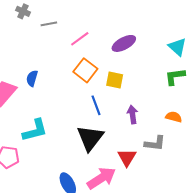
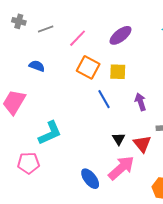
blue semicircle: (32, 78) -> (37, 66), moved, turned 105
black triangle: (90, 138) -> (119, 139), moved, size x0.5

